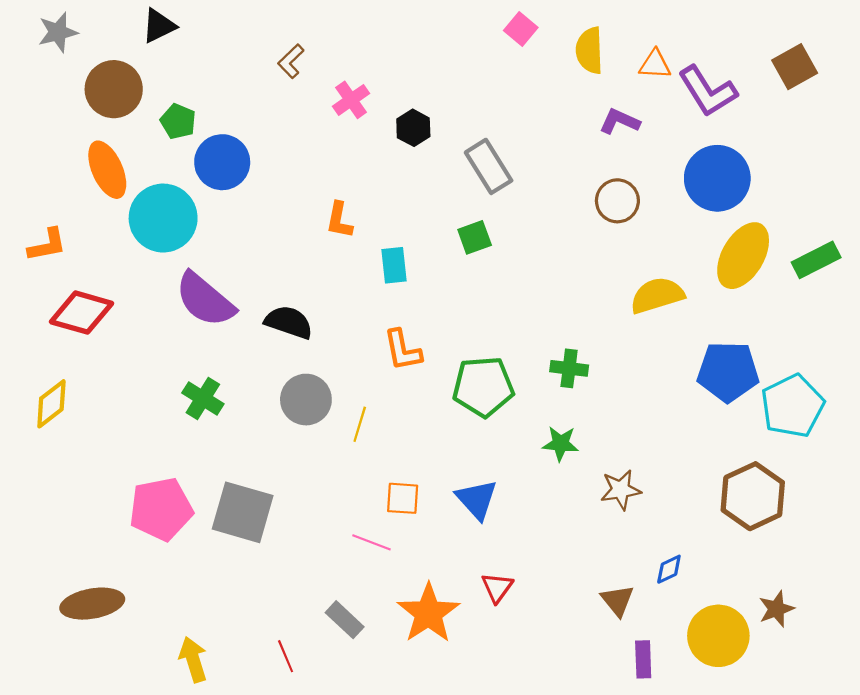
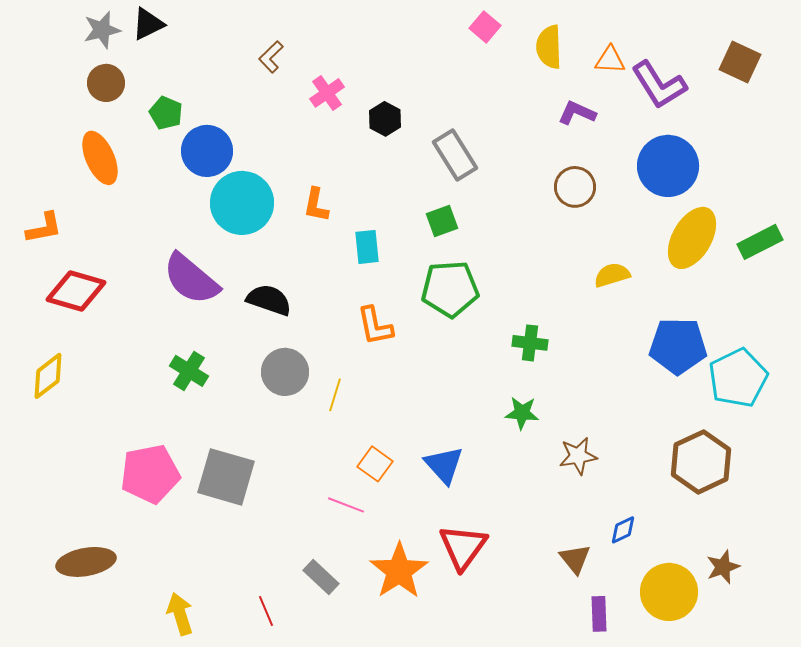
gray star: (58, 32) -> (102, 30), moved
brown square: (795, 67) -> (740, 62), turned -36
brown circle: (114, 89) -> (106, 83), size x0.7
cyan circle: (163, 218) -> (242, 203), moved
yellow semicircle: (657, 295) -> (612, 275), size x0.7
green pentagon: (483, 387) -> (450, 289), moved
orange square: (403, 498) -> (375, 464), turned 32
red triangle: (497, 587) -> (463, 547), size x1.6

